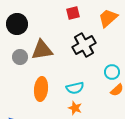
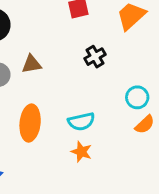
black cross: (84, 45) -> (95, 57), size x0.6
brown triangle: (42, 50) -> (32, 64), size x0.6

